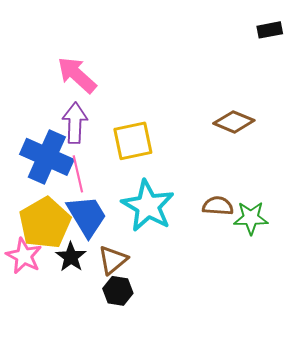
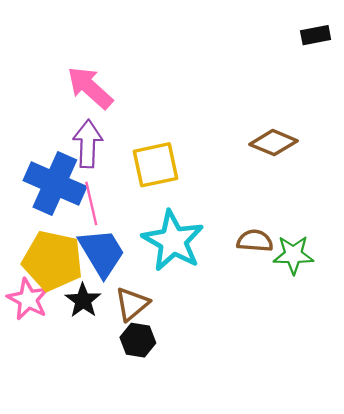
yellow pentagon: (45, 223) -> (53, 261), turned -30

